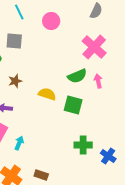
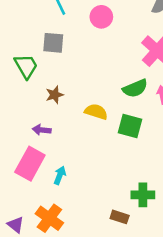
green cross: (83, 145) -> (143, 195), moved
brown rectangle: (41, 175) -> (120, 217), moved

